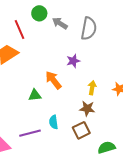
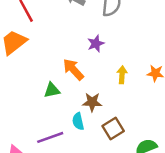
brown star: (87, 109) -> (92, 102), moved

